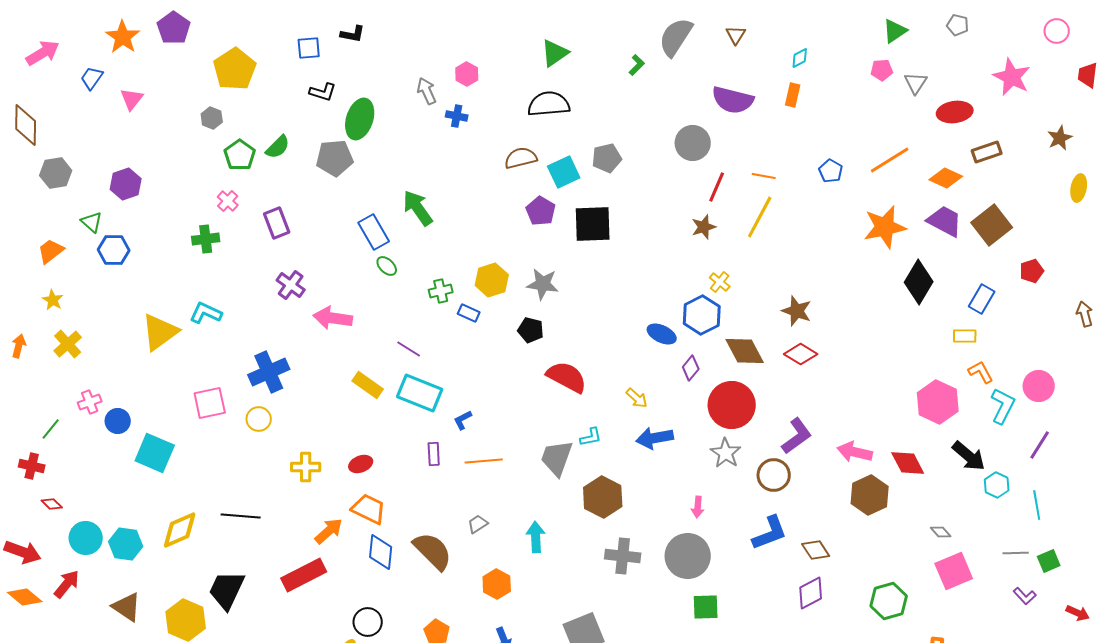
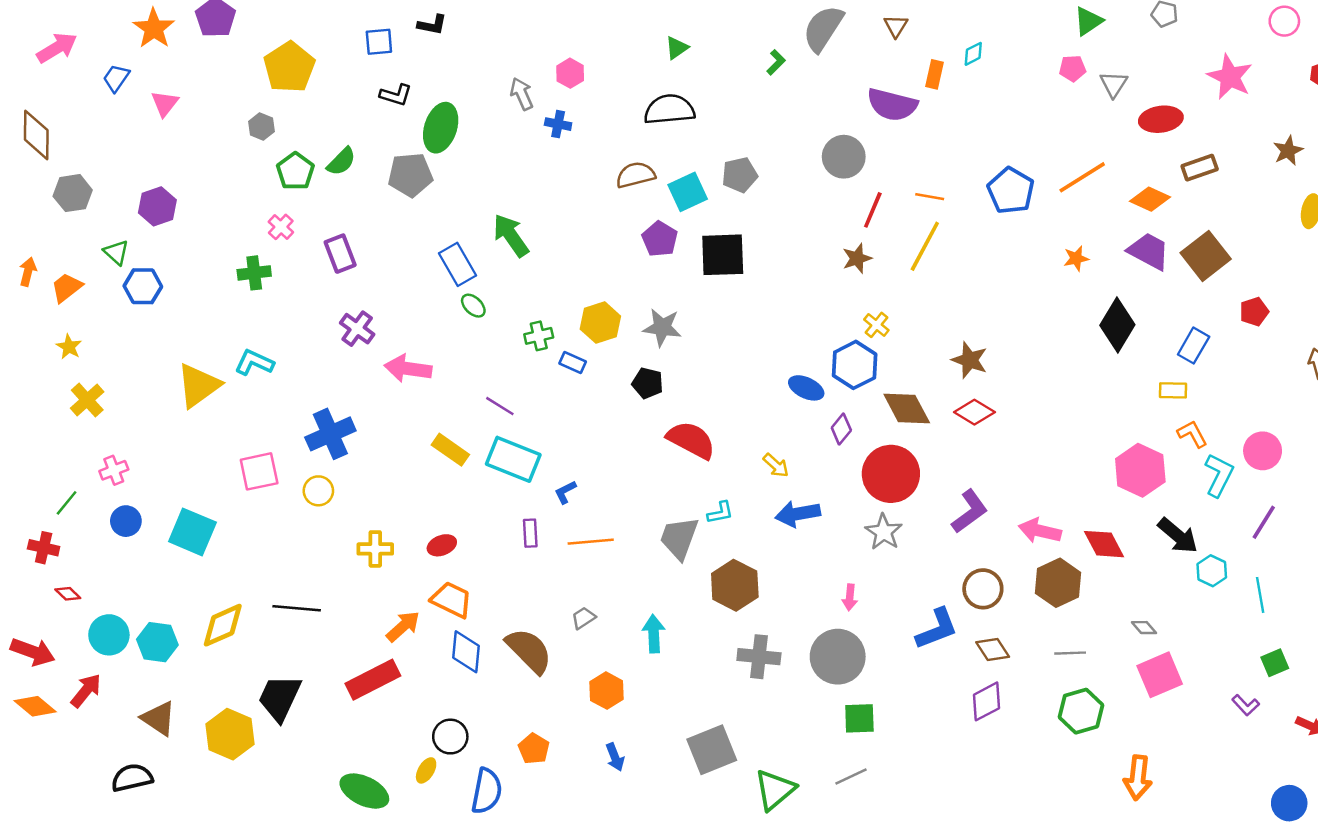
green triangle: (555, 53) -> (677, 48), size x0.7
orange rectangle: (793, 95) -> (935, 74), moved
blue pentagon: (831, 171) -> (1011, 191), size x1.6
orange star: (885, 227) -> (1076, 258), size x0.5
orange arrow: (19, 346) -> (28, 272), moved
blue circle: (118, 421) -> (126, 521), moved
brown circle: (774, 475) -> (983, 589), moved
gray line: (1016, 553) -> (1070, 653), moved

